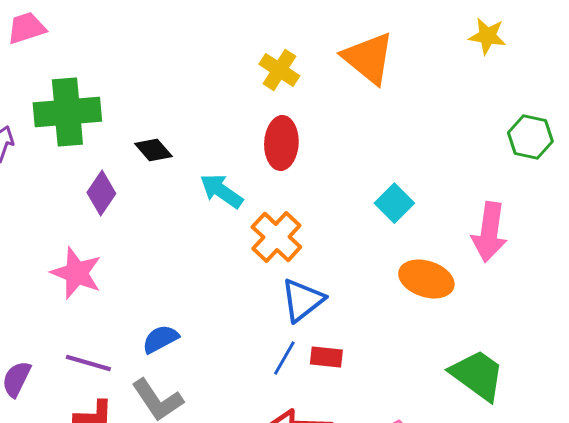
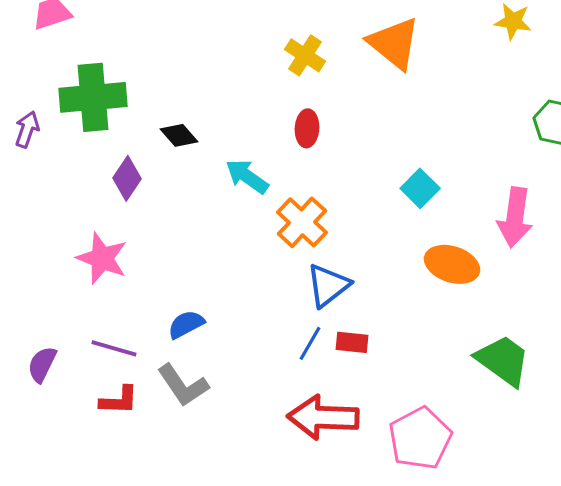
red ellipse: (281, 143) -> (307, 128), size x0.7

